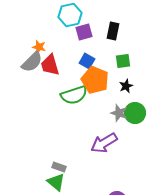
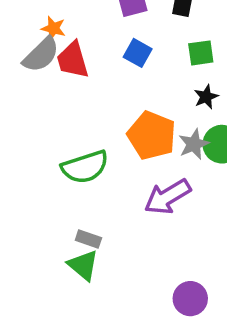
orange pentagon: (95, 80) -> (152, 135), moved
green semicircle: (74, 95) -> (85, 167), moved
gray star: (119, 113) -> (194, 144), turned 30

